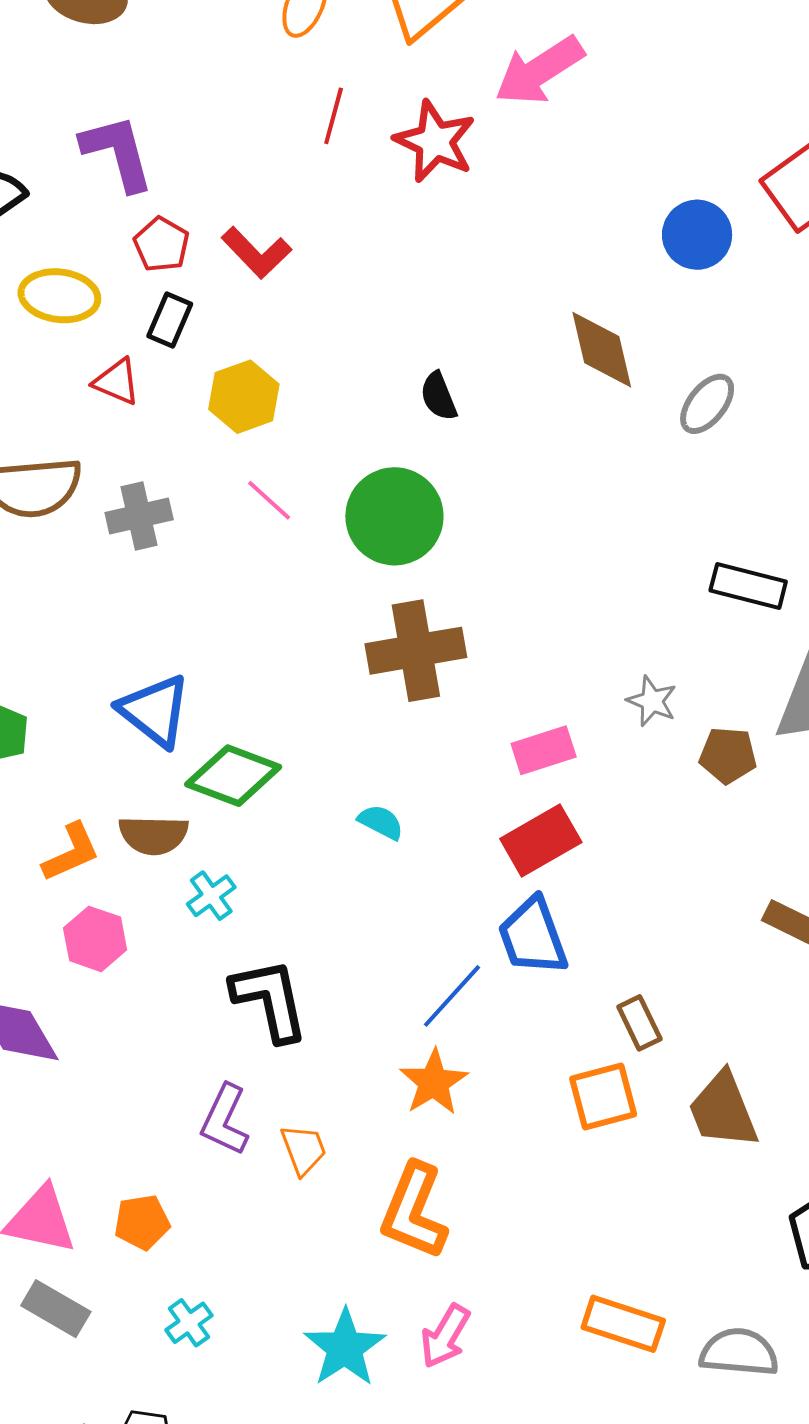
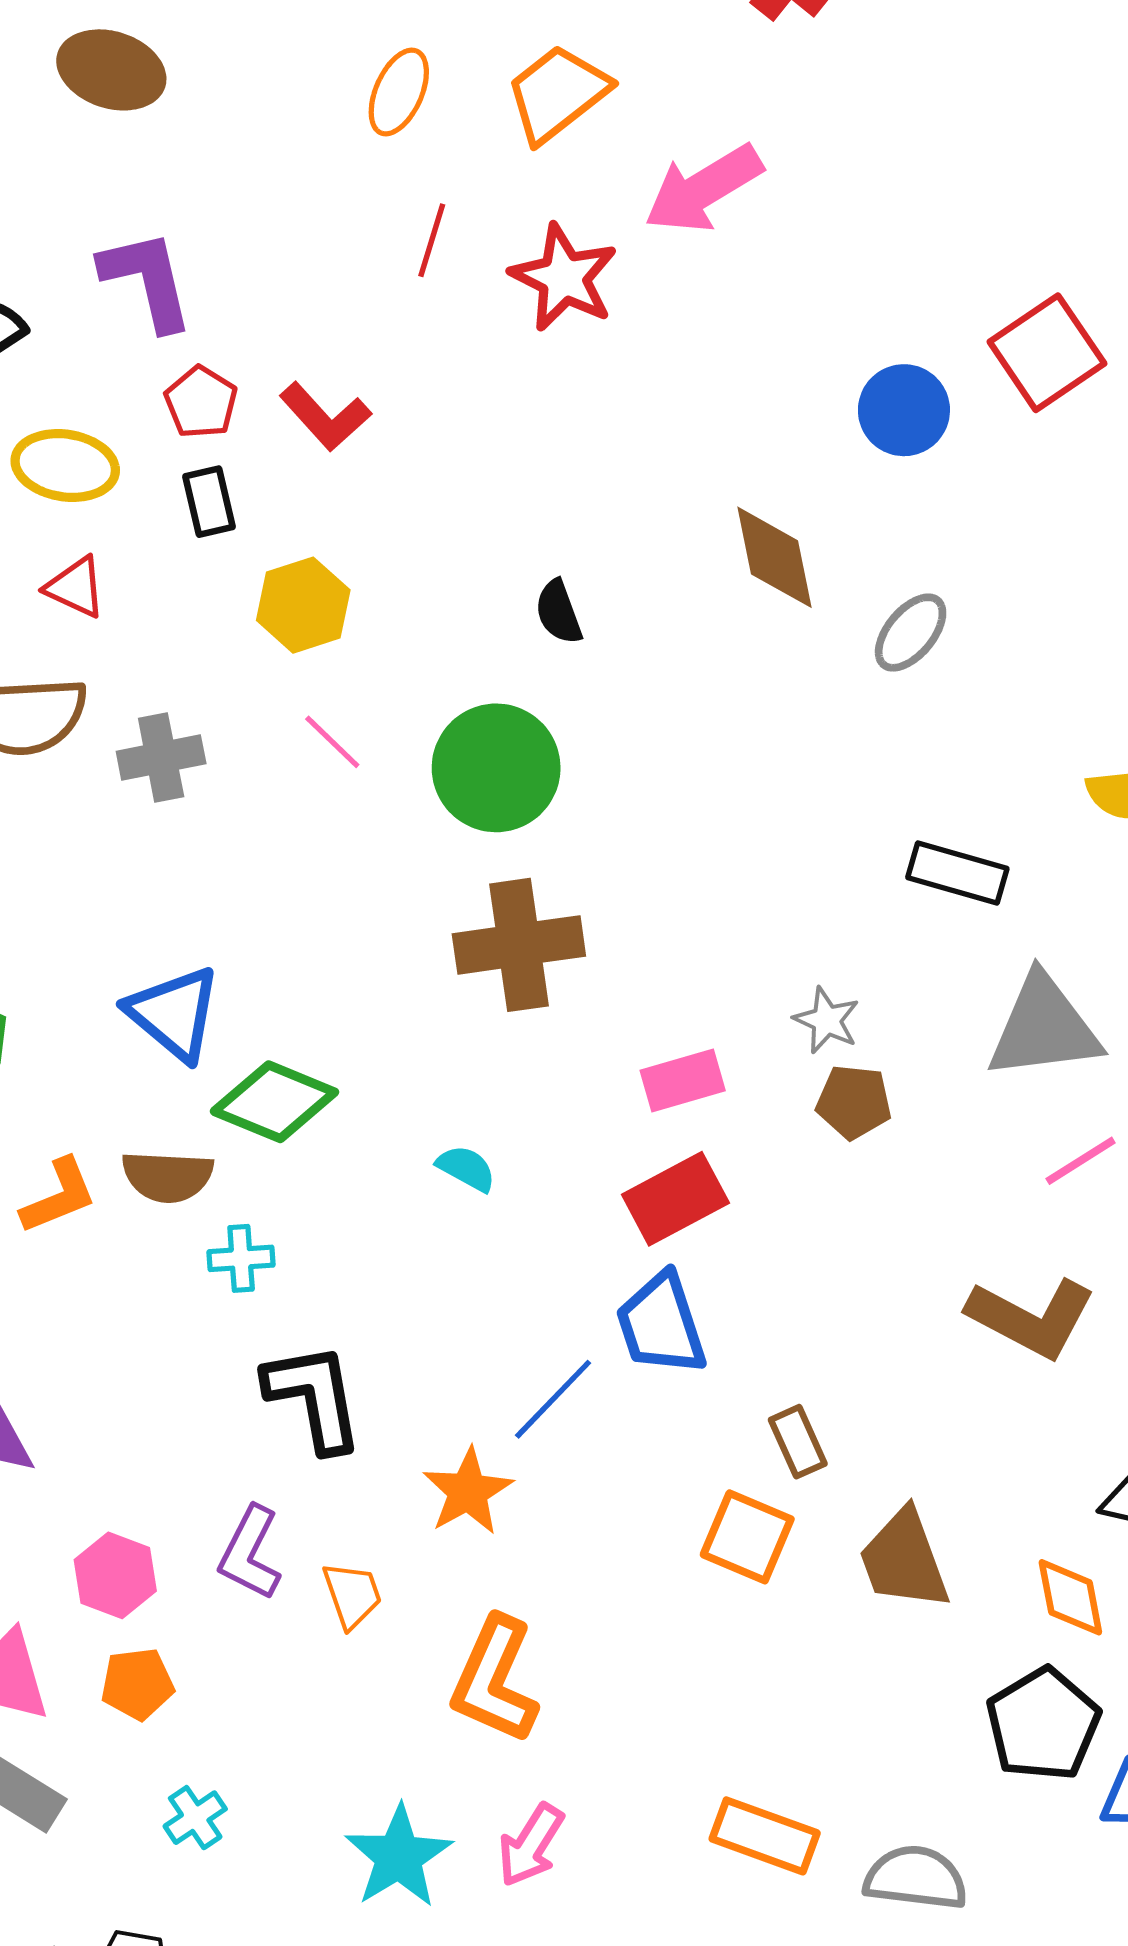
black rectangle: (170, 320) -> (209, 502), turned -38
red triangle: (117, 382) -> (76, 587), moved
brown pentagon: (728, 755) -> (854, 1102), moved
cyan cross: (211, 896) -> (241, 1258), turned 30
pink hexagon: (95, 939) -> (115, 1575), moved
orange star: (434, 1082) -> (468, 1491), moved
orange square: (603, 1096) -> (747, 1537), turned 36

